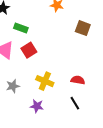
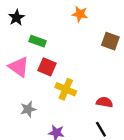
red square: (29, 50) -> (47, 67), turned -35
yellow cross: (45, 81) -> (66, 89), moved

